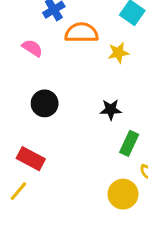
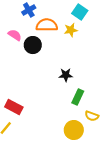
yellow star: (118, 53) -> (71, 30), moved
black circle: (45, 103) -> (33, 45), moved

